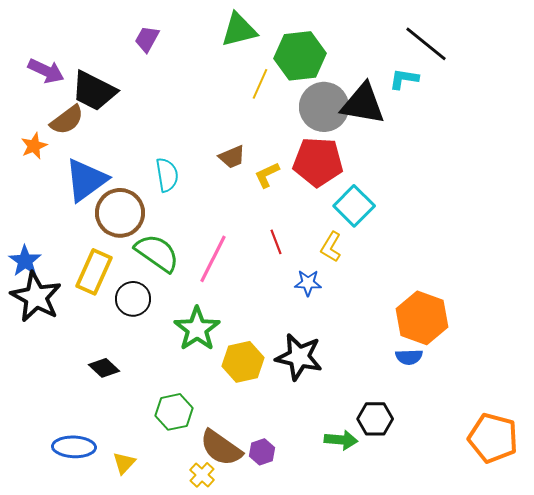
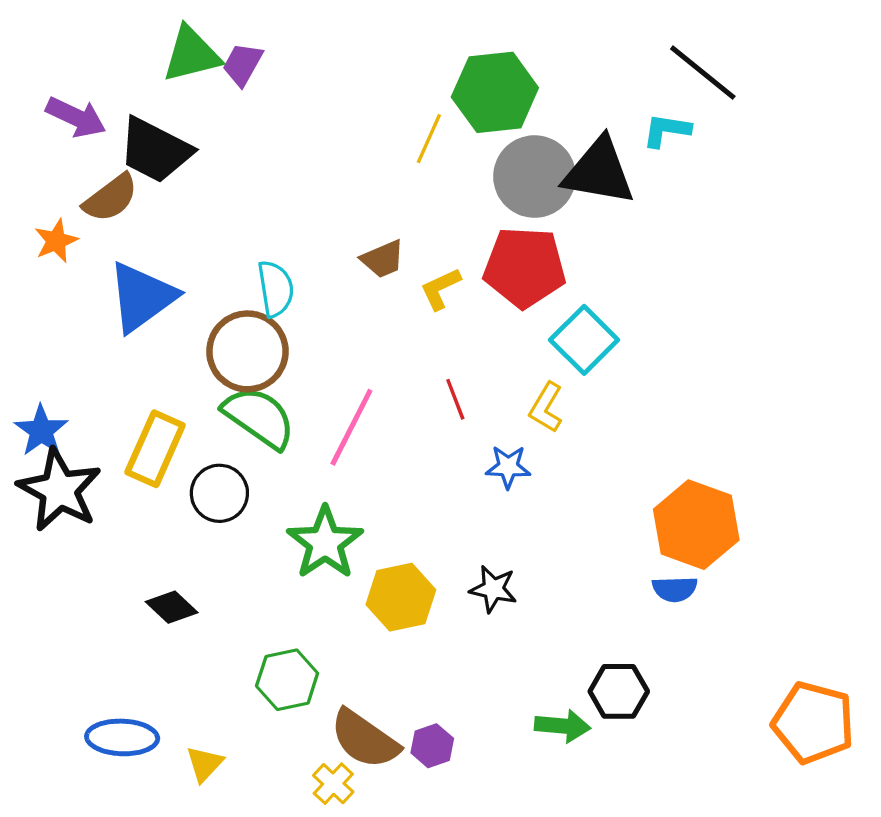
green triangle: (239, 30) -> (191, 54), moved
brown circle: (120, 213) -> (247, 351), moved
black star: (299, 357) -> (493, 589), size x0.6

